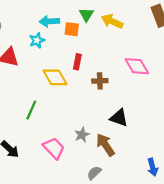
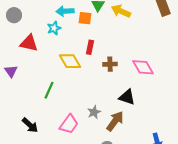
pink diamond: (137, 66) -> (143, 67), moved
brown arrow: (105, 145) -> (115, 121), turned 70
pink trapezoid: (54, 148) -> (69, 124), turned 80

